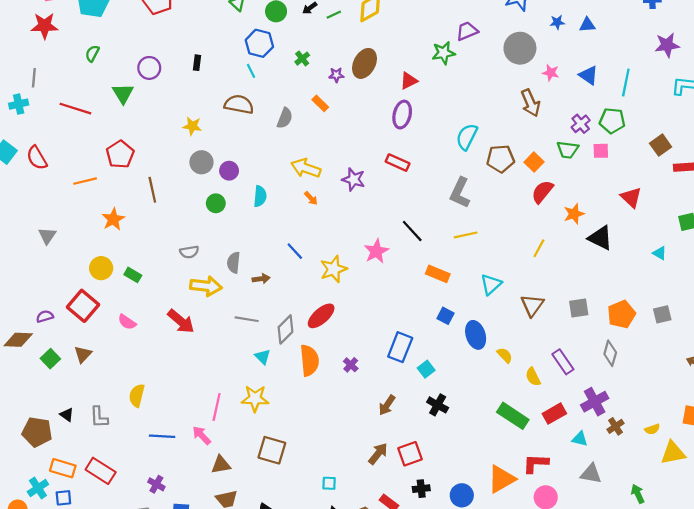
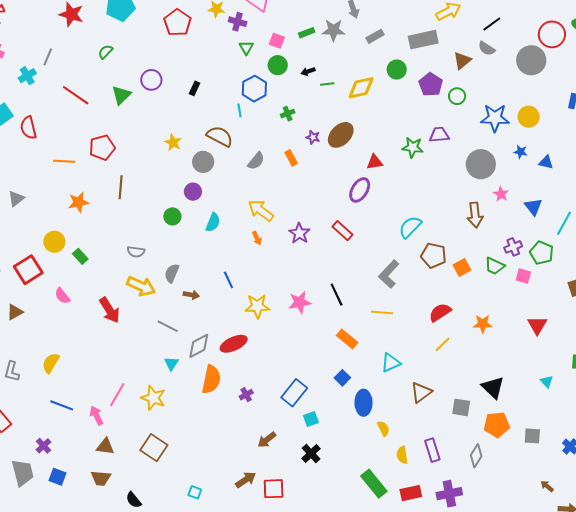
cyan cross: (19, 104) -> (27, 76), turned -36
gray circle: (201, 162) -> (203, 162), moved
red semicircle: (542, 192) -> (440, 312), moved
black triangle: (600, 238) -> (493, 388), moved

